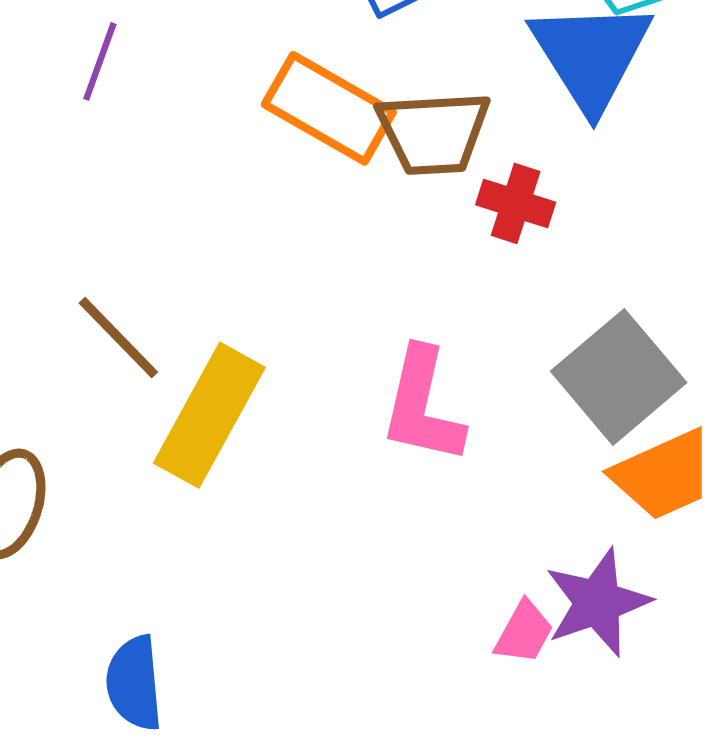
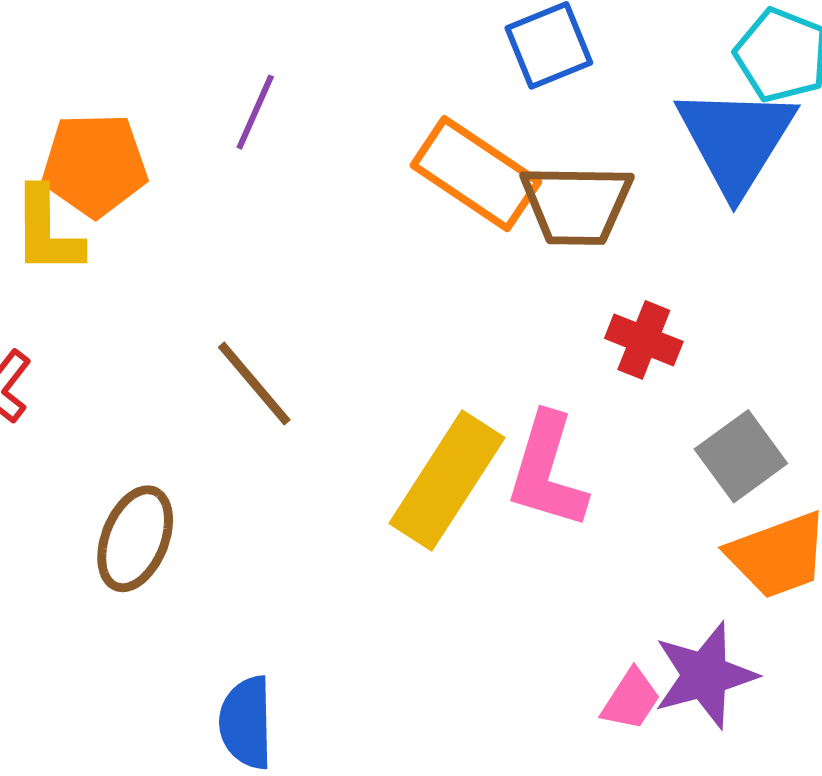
red cross: (516, 203) -> (644, 340), moved
gray square: (619, 377) -> (741, 456), size x0.7
yellow rectangle: (209, 415) -> (447, 481), moved

